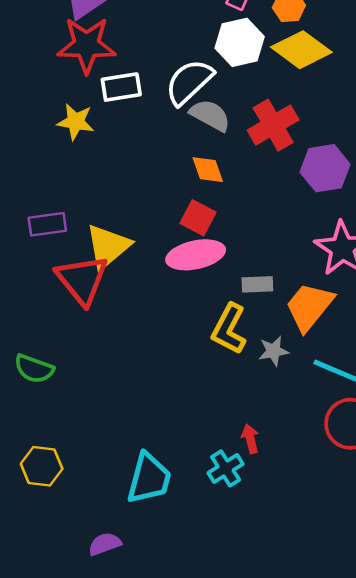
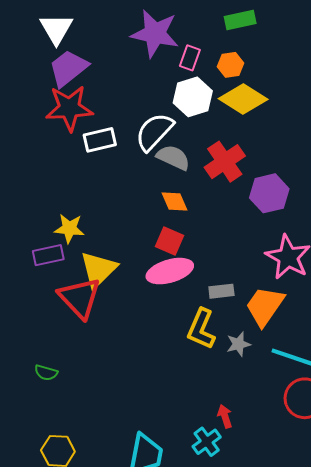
yellow star: (76, 122) -> (69, 228), moved
green semicircle: (34, 369) -> (46, 373), size x0.7

